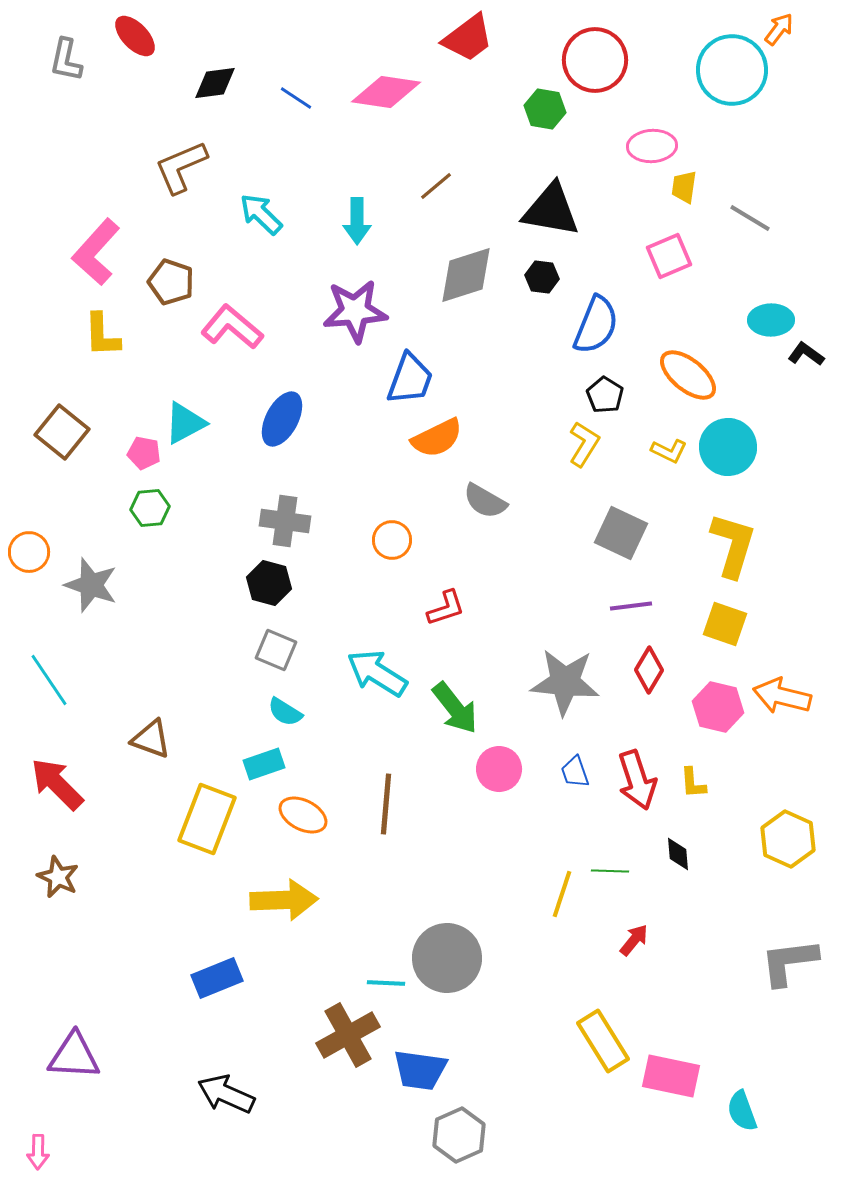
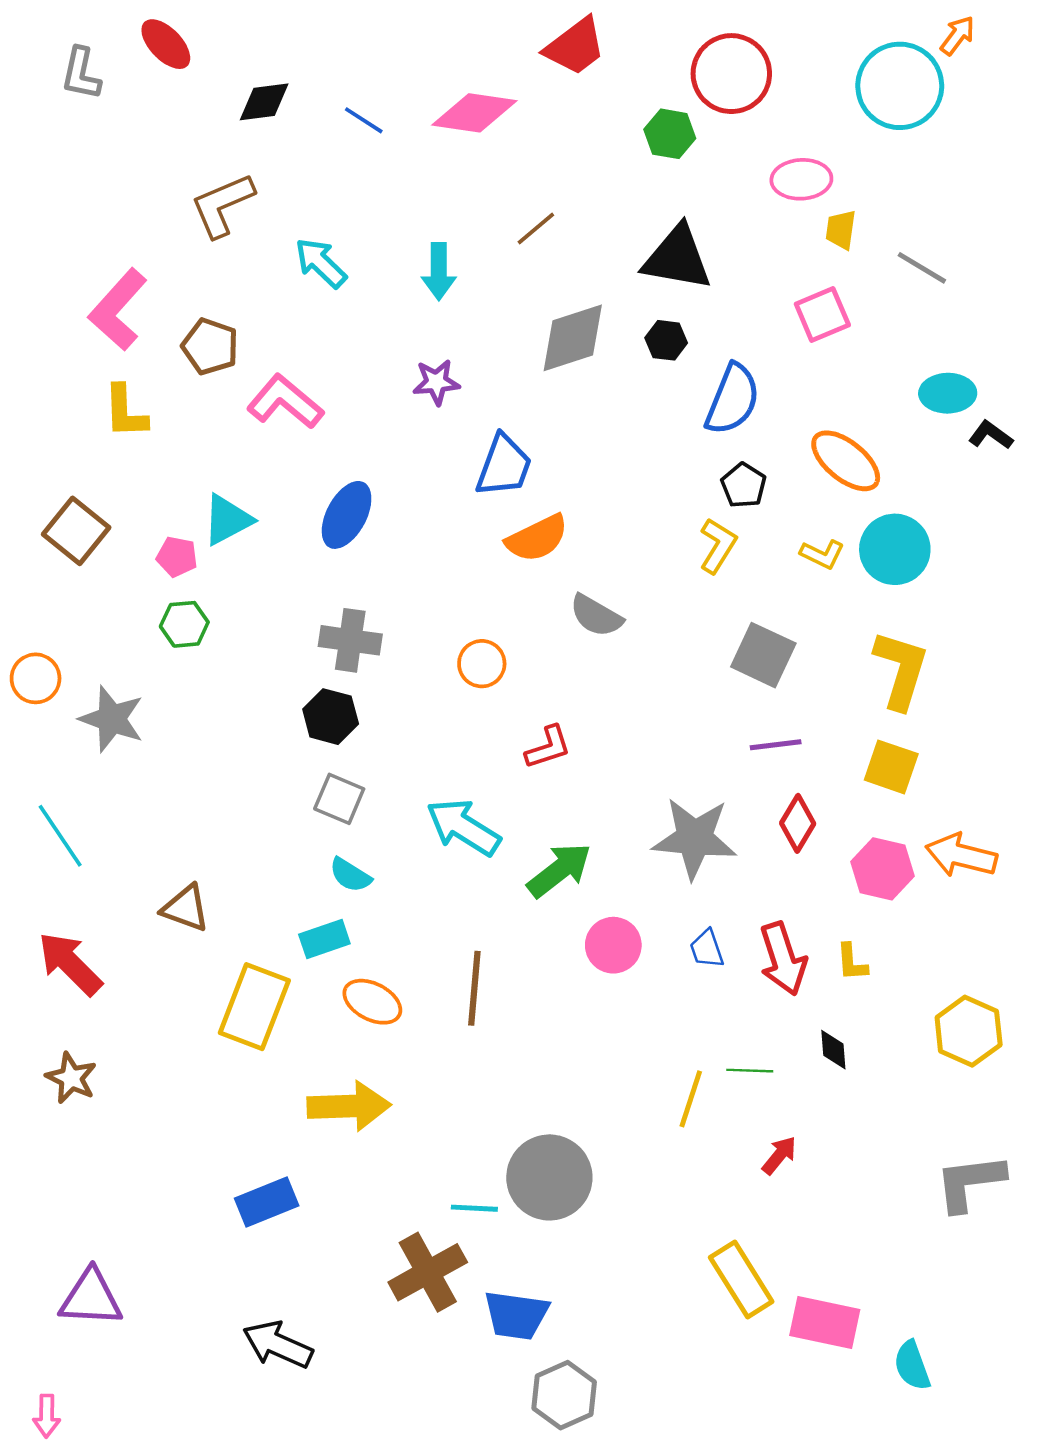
purple star: (355, 311) -> (436, 382), size x0.6
green arrow: (455, 708) -> (559, 870), turned -90

